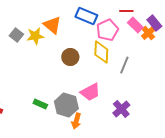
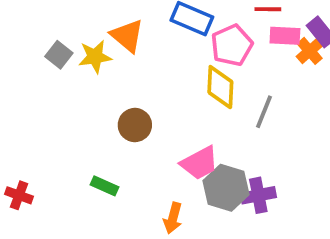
pink rectangle: (135, 25) -> (285, 36), turned -42
brown circle: (70, 57) -> (135, 125), moved
gray hexagon: (66, 105) -> (226, 188), moved
purple cross: (121, 109) -> (258, 195), turned 30

